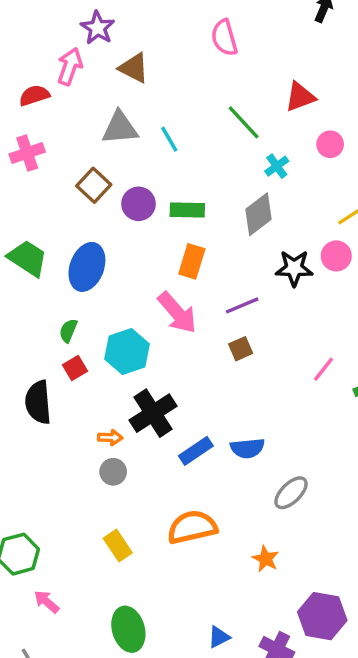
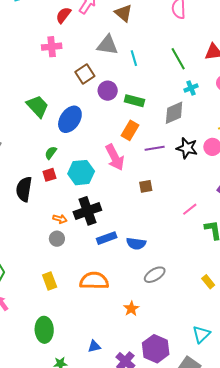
red semicircle: (34, 95) -> (63, 15), turned -48
purple line: (242, 305) -> (155, 148), moved

